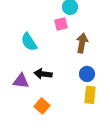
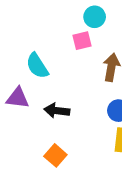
purple triangle: (21, 81) -> (18, 98), moved

